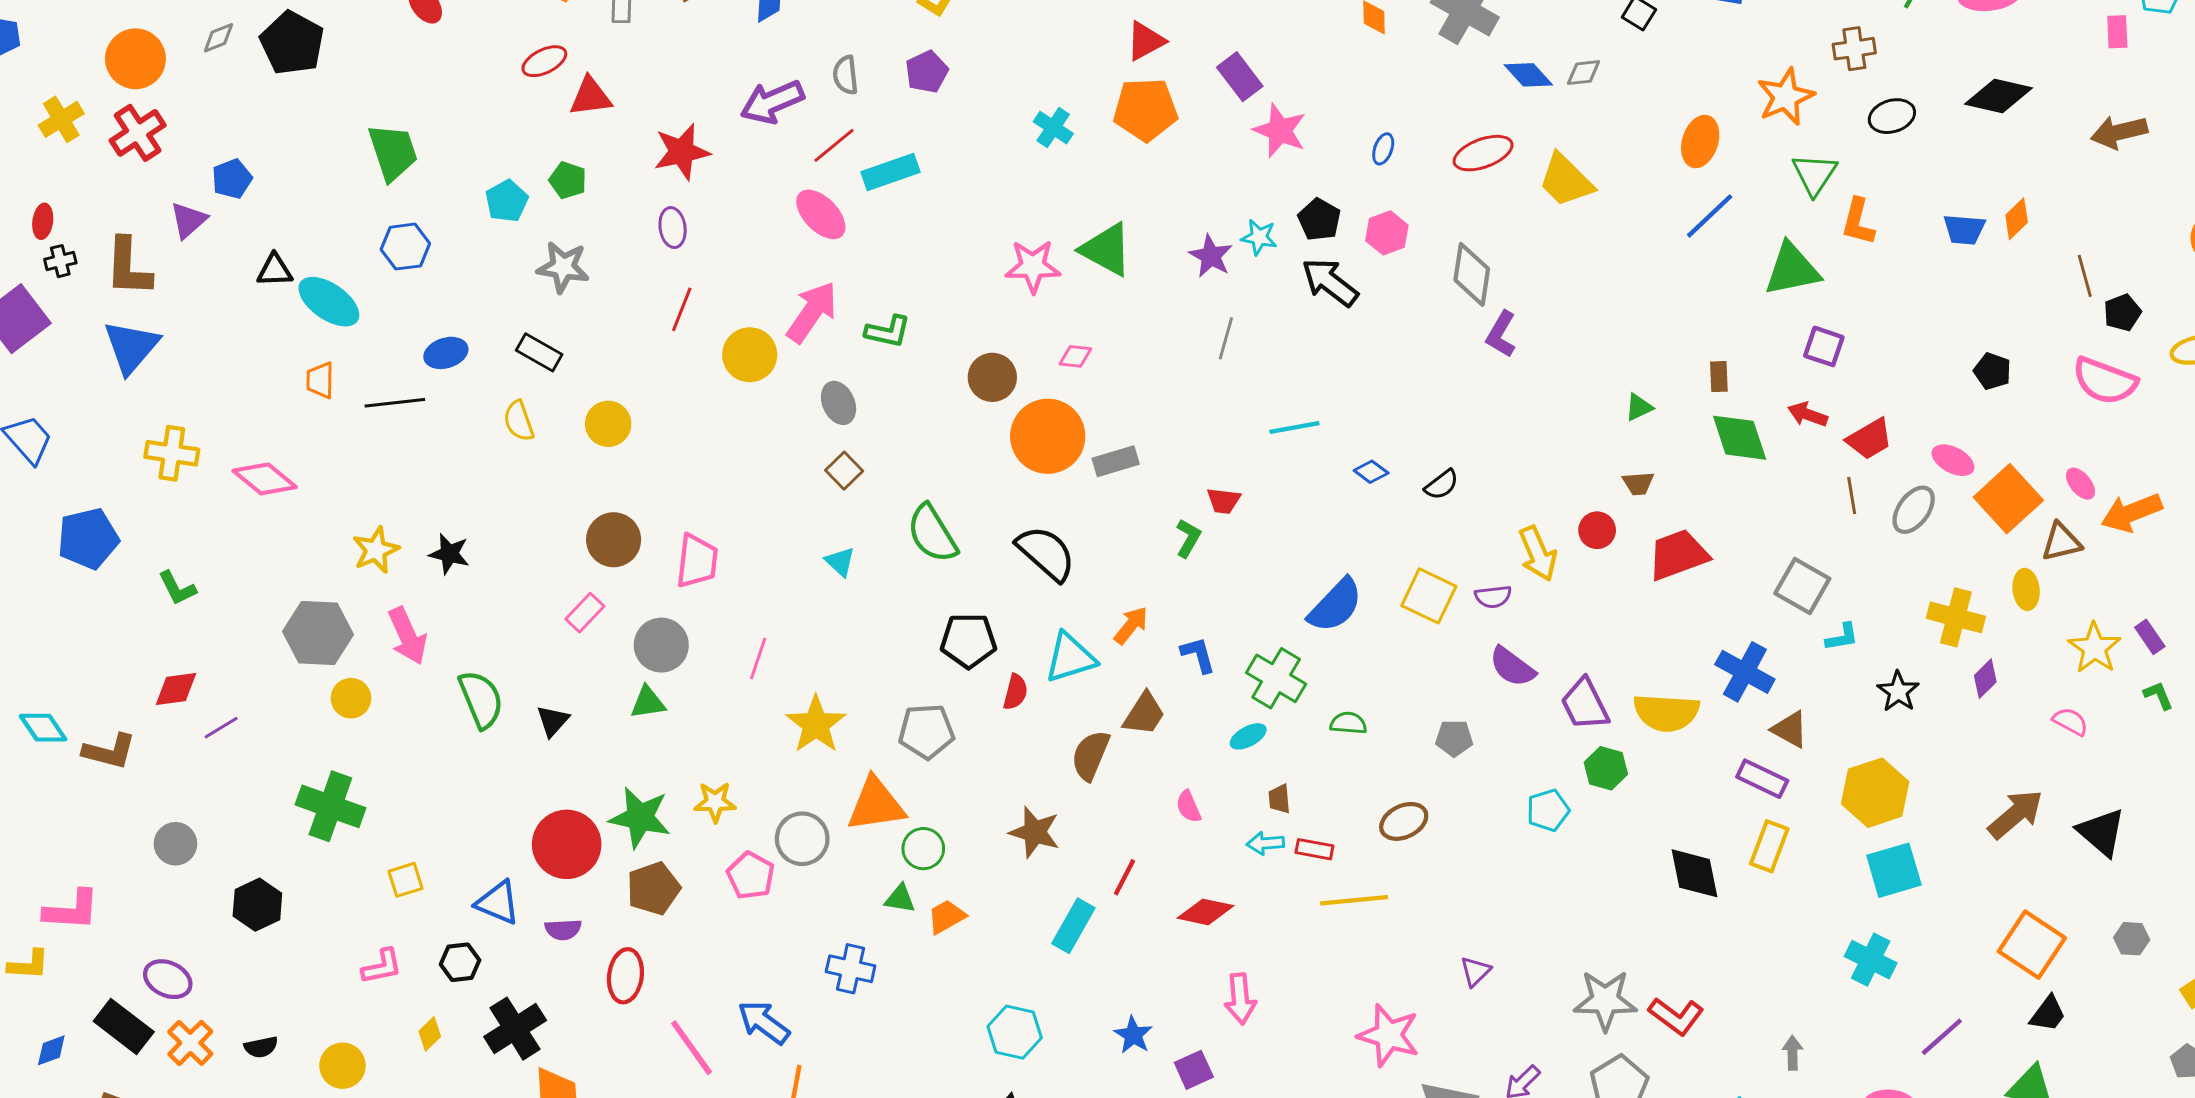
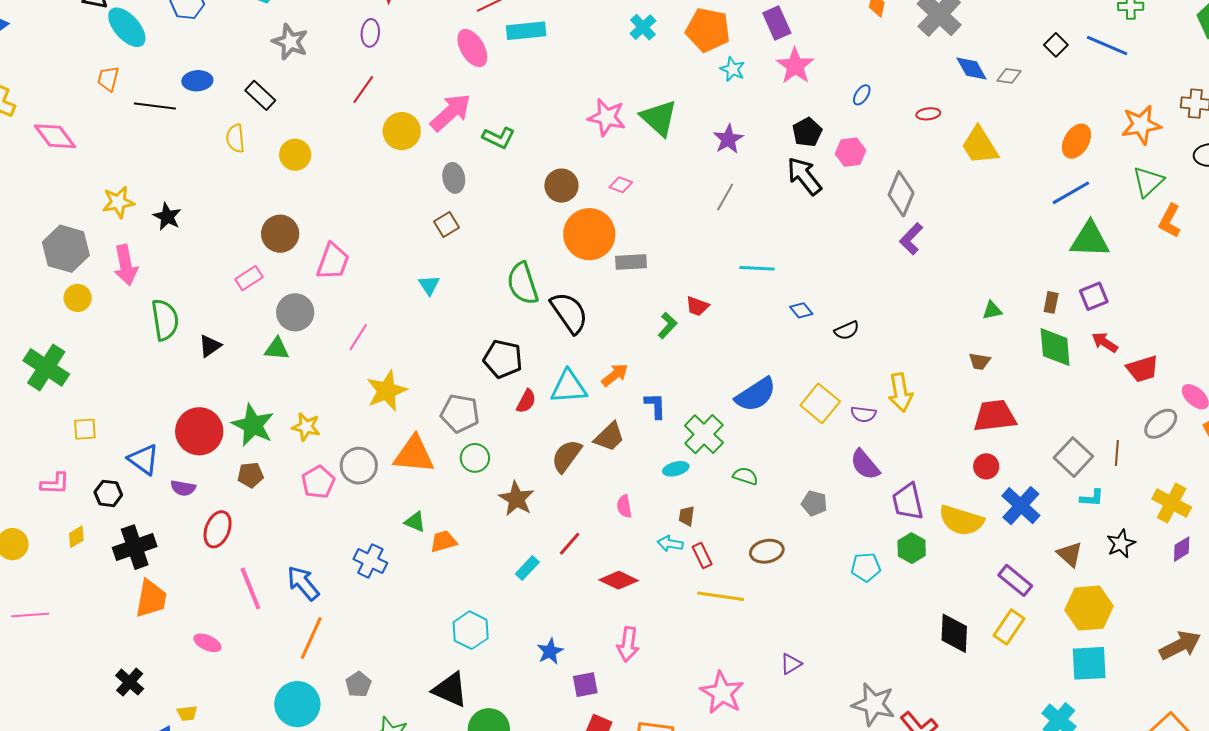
red ellipse: (1483, 153) -> (928, 114), size x0.6
cyan star: (1259, 237) -> (733, 69), moved
green triangle: (1792, 269) -> (1090, 240), moved
purple square: (1824, 346) -> (1094, 296), moved, turned 36
brown line: (1852, 496) -> (1117, 453), moved
red circle: (1597, 530) -> (986, 466), moved
green semicircle: (932, 534) -> (523, 283), moved
brown triangle: (1790, 729) -> (1070, 554), moved
green circle: (923, 849) -> (475, 458), moved
red rectangle: (1314, 849) -> (702, 555), turned 40
brown pentagon: (653, 888) -> (251, 475), size x0.7
cyan rectangle: (1073, 926) -> (527, 568), size x0.7

